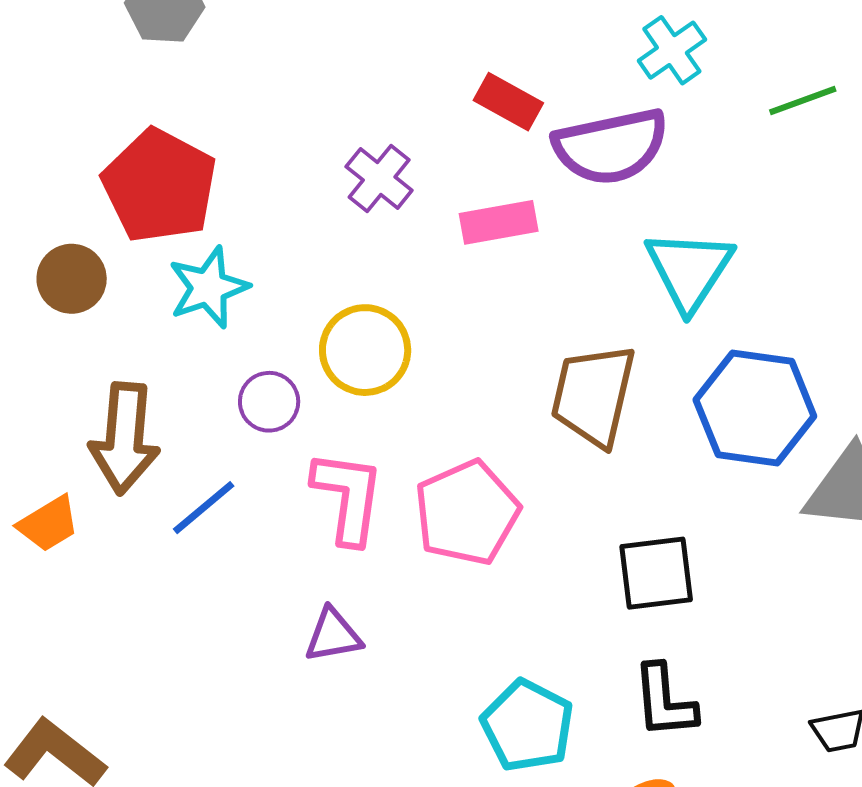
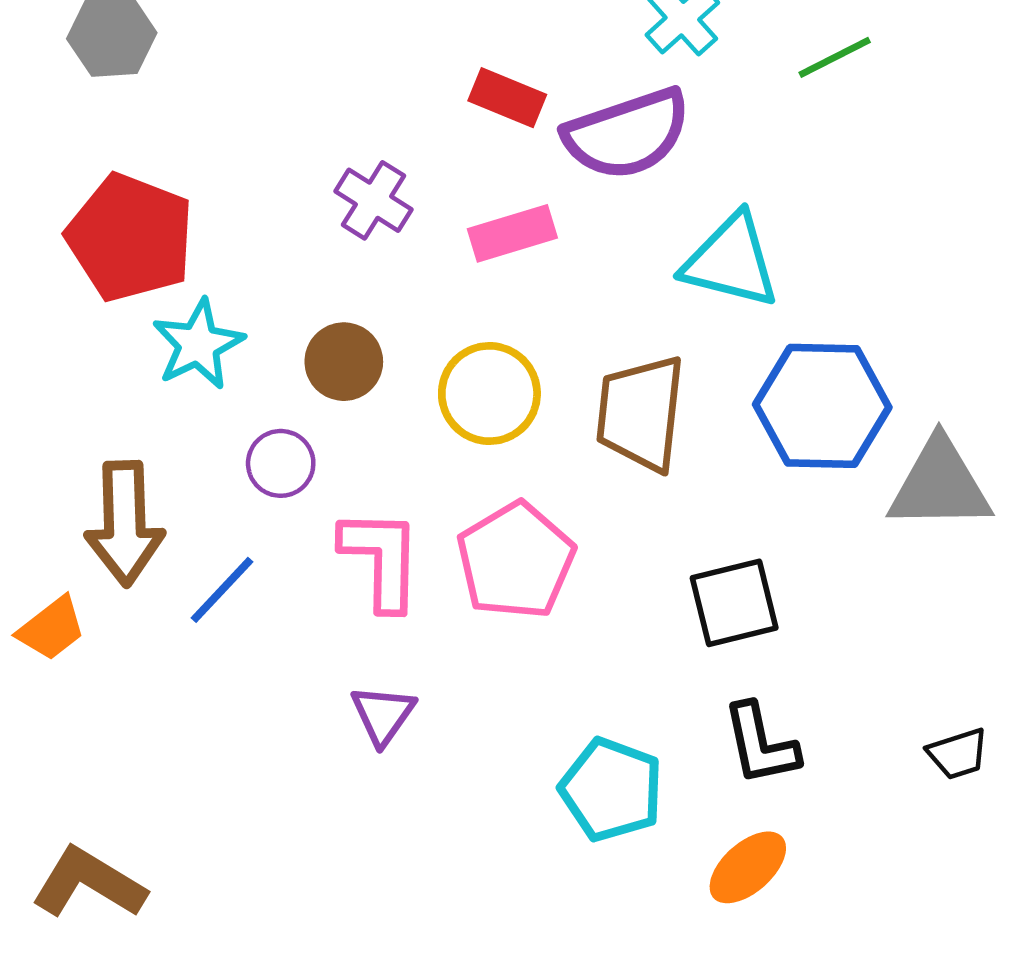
cyan triangle: (689, 270) -> (731, 261), turned -42
brown circle: (72, 279) -> (344, 362), moved
yellow circle: (365, 350) -> (489, 394), moved
purple triangle: (333, 635) -> (383, 715), turned -38

